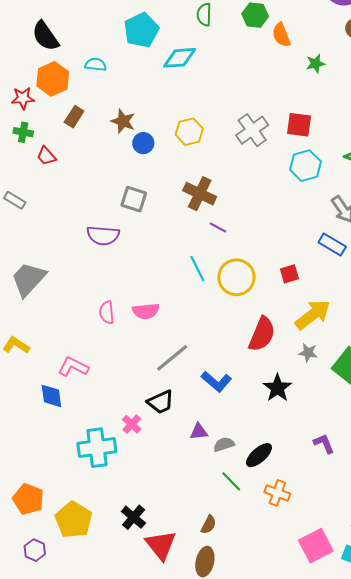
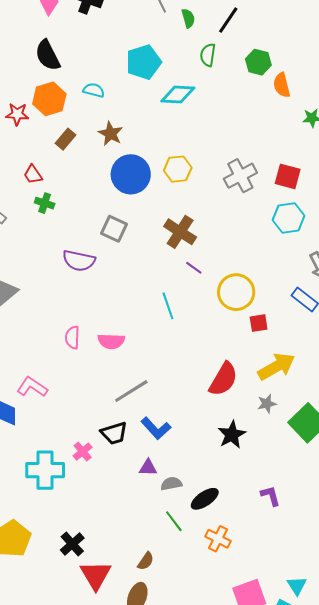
brown star: (123, 121) -> (111, 134), moved
green cross: (23, 132) -> (45, 203), moved
blue circle: (143, 143) -> (131, 174), size x1.8
yellow circle: (236, 277) -> (236, 292), moved
gray star: (308, 353) -> (267, 404), turned -30
blue L-shape: (216, 381) -> (156, 428), moved

